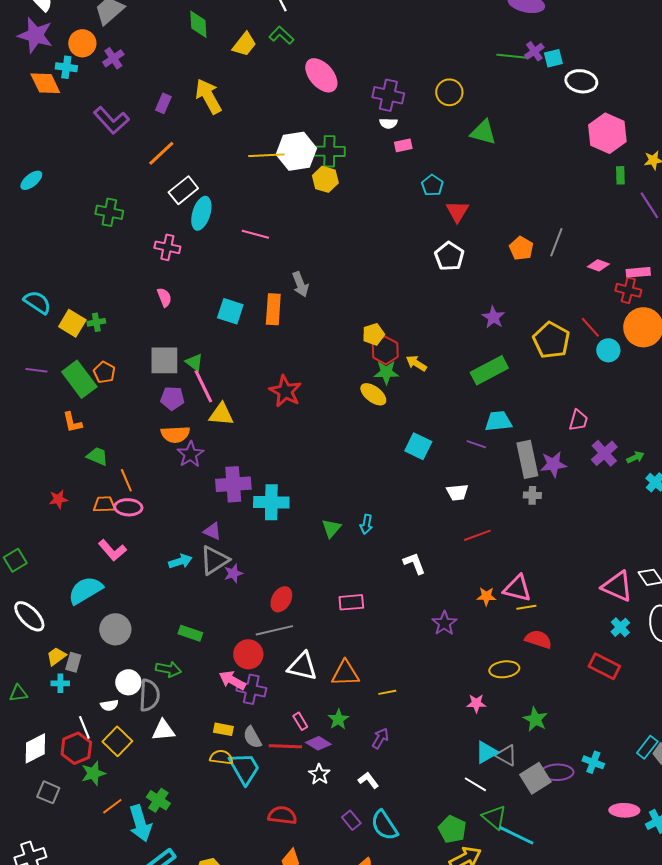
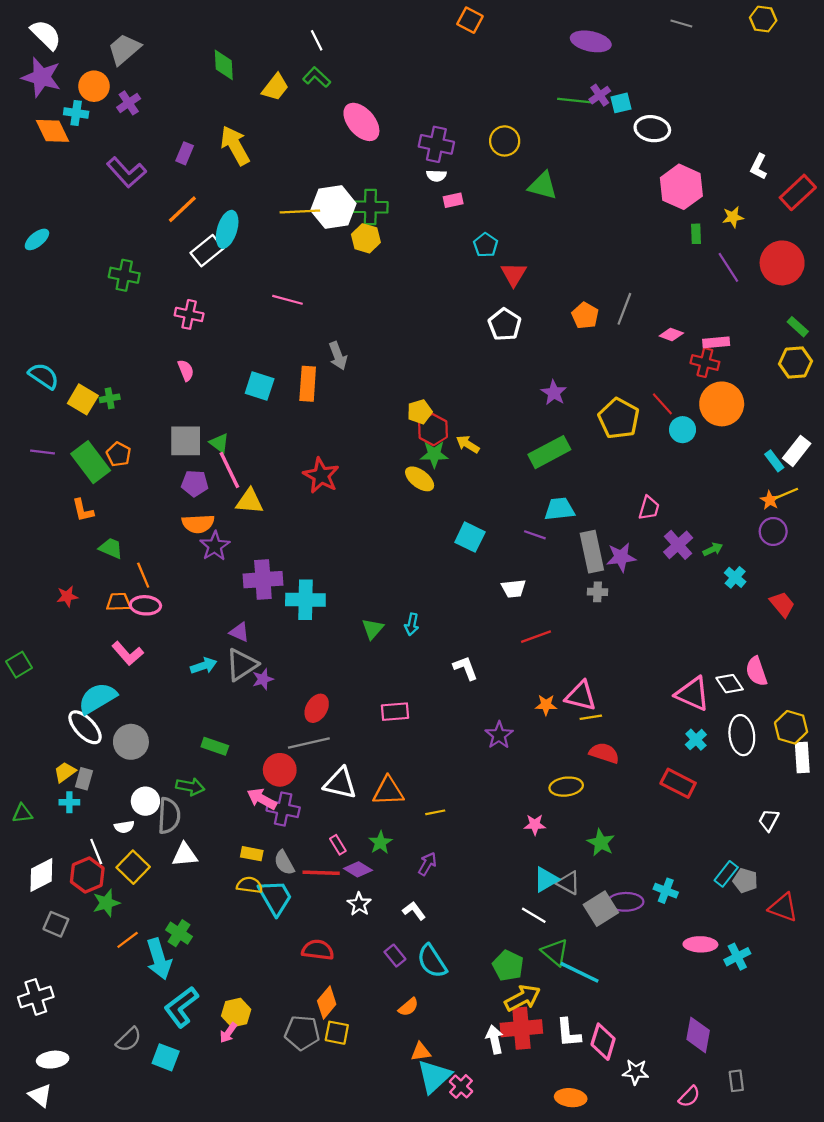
cyan ellipse: (201, 213) -> (227, 229), moved
white ellipse: (29, 616) -> (85, 727), moved

